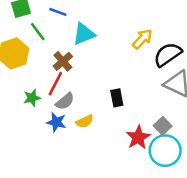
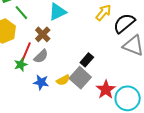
red line: (55, 84) -> (26, 52), moved
black rectangle: (117, 98) -> (87, 60), turned 56
gray semicircle: (65, 101) -> (41, 56), moved
gray square: (163, 126) -> (80, 78), moved, size x1.5

